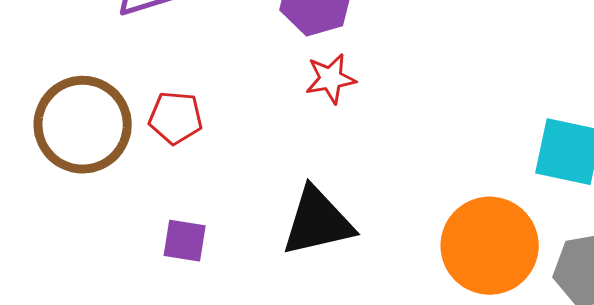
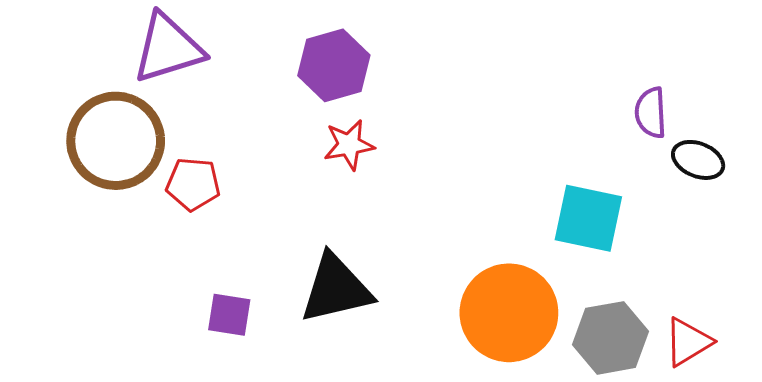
brown circle: (83, 125) -> (116, 141), moved
purple square: (185, 241) -> (229, 315), moved

